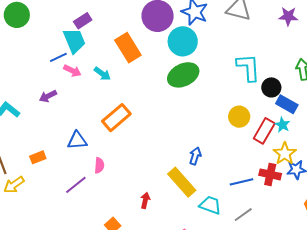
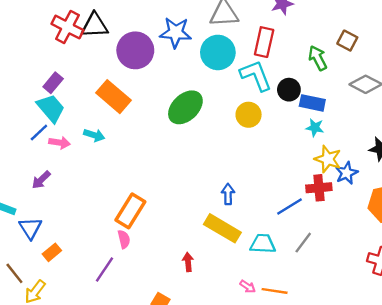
cyan circle: (183, 41) -> (218, 52), moved
yellow circle: (239, 117) -> (249, 115), moved
orange rectangle: (116, 118) -> (130, 211), moved
red rectangle: (264, 131) -> (264, 42), moved
blue triangle: (77, 140) -> (30, 228), moved, turned -40

